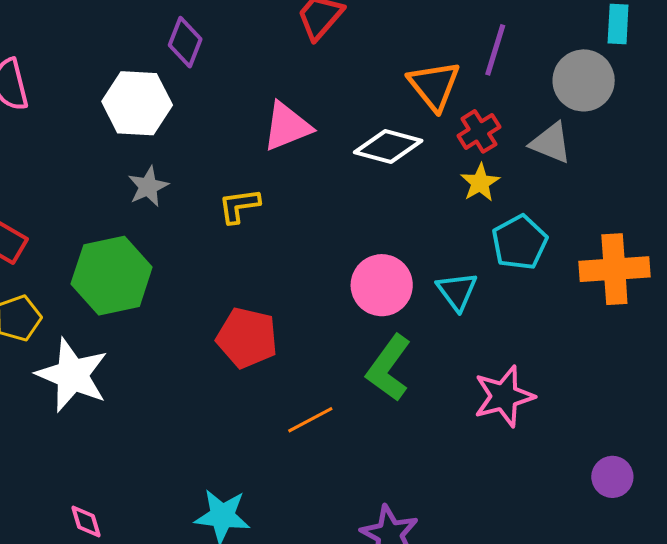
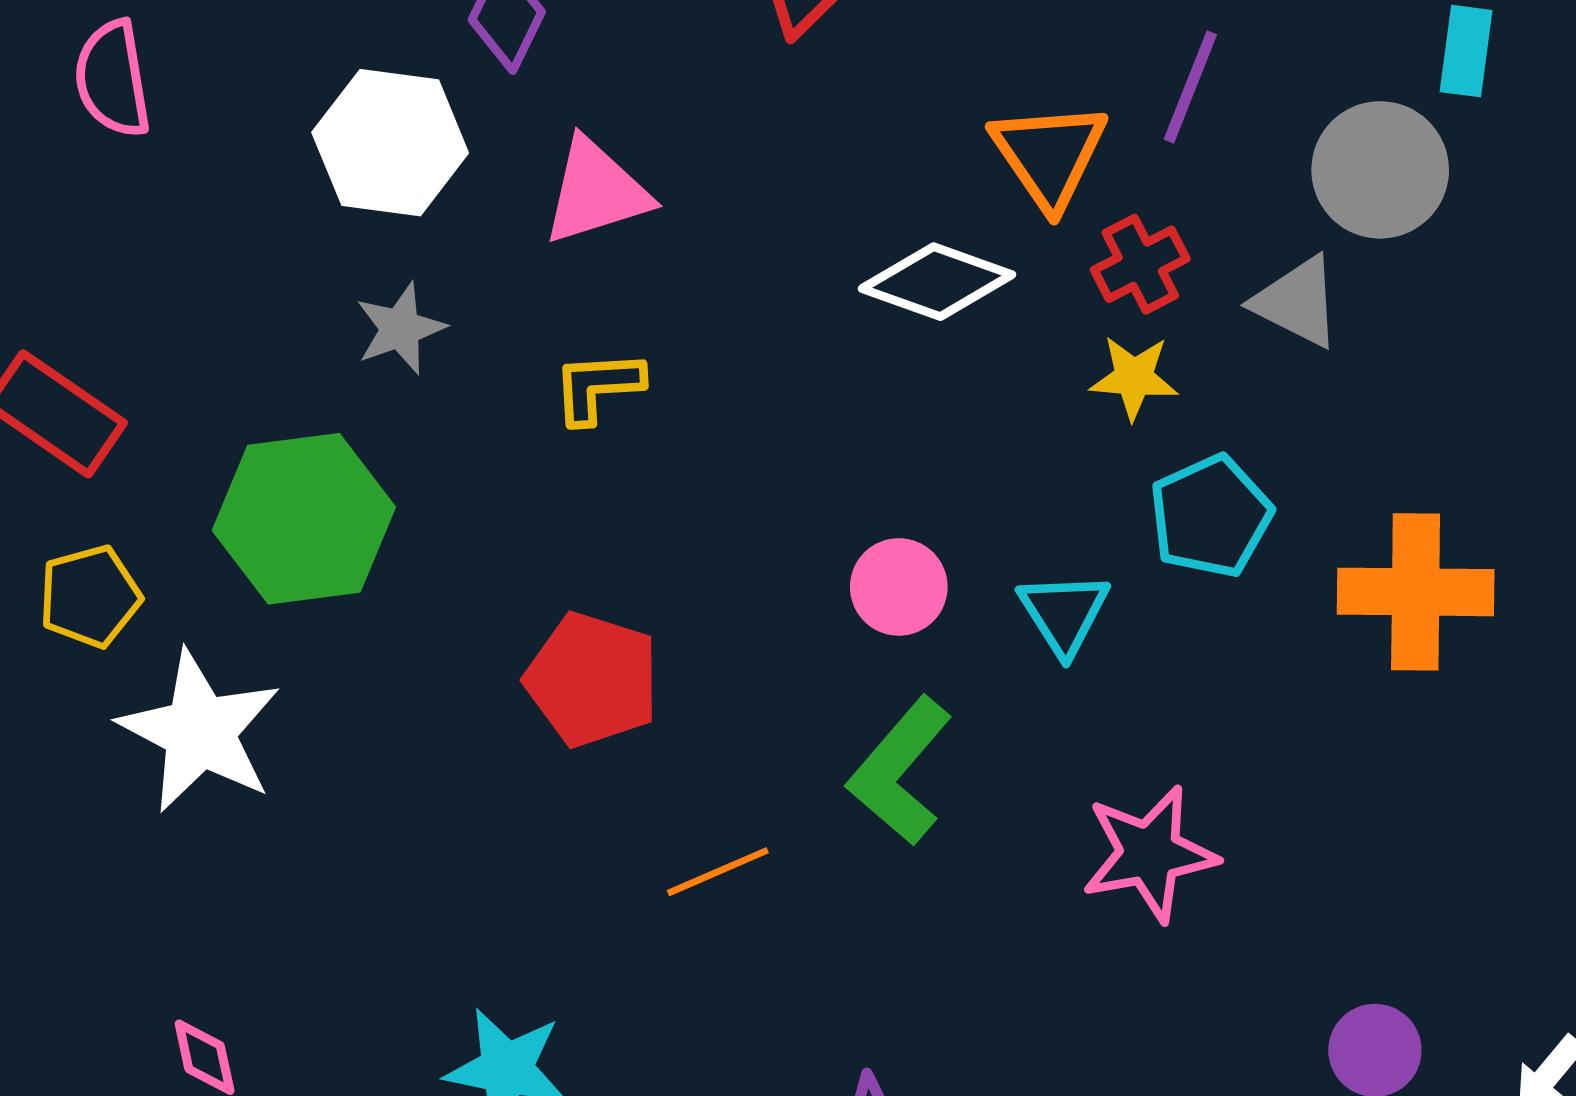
pink triangle: (287, 126) -> (596, 192), moved
yellow star: (480, 183) -> (1134, 378), turned 30
pink circle: (382, 285) -> (899, 587), size x0.7

